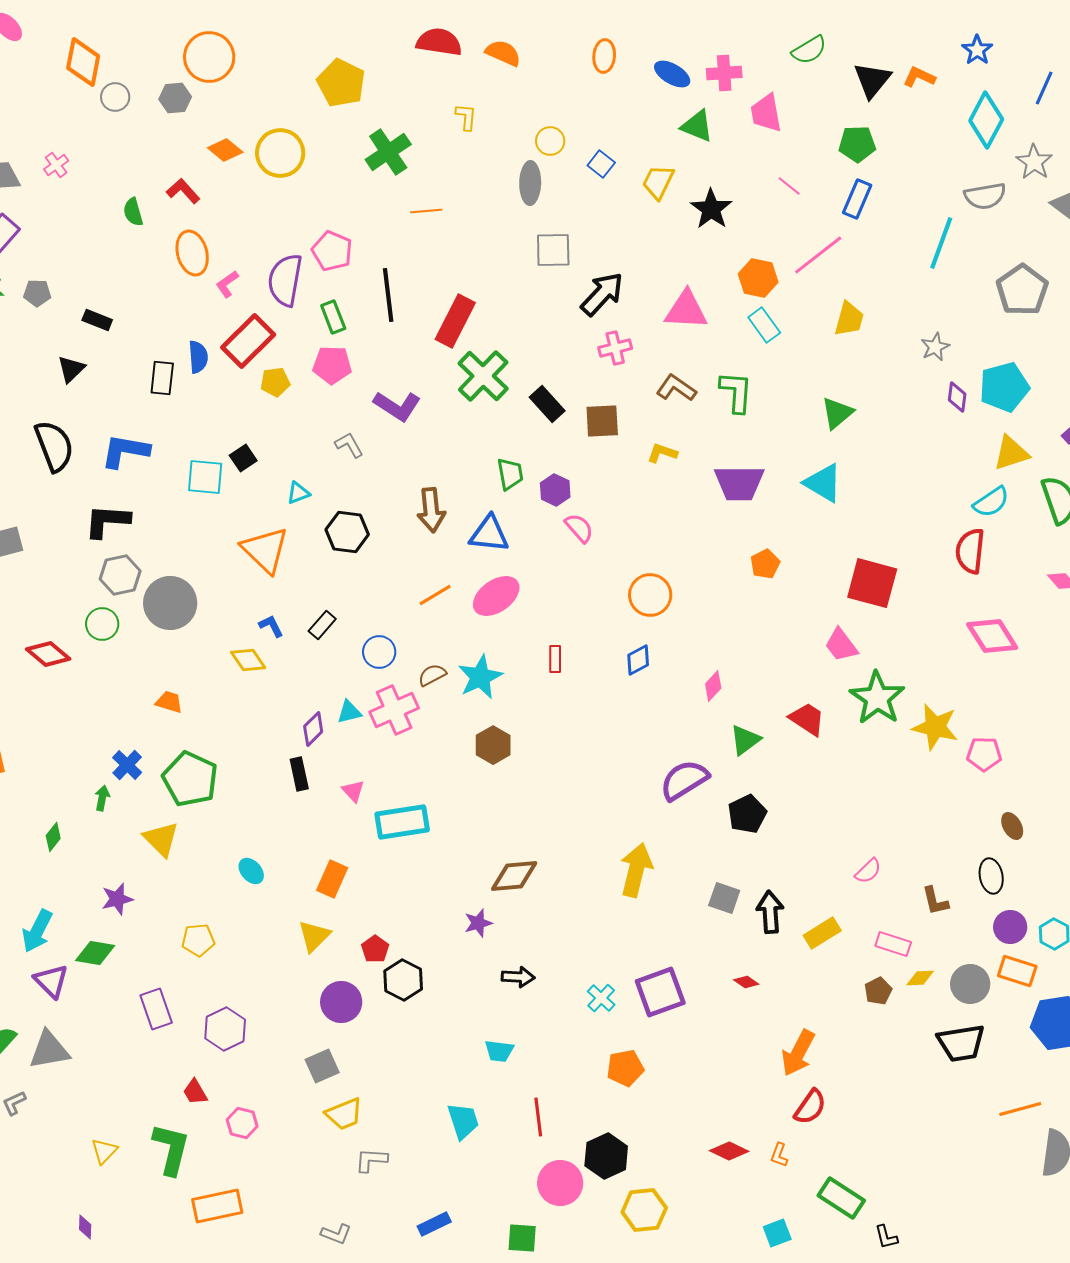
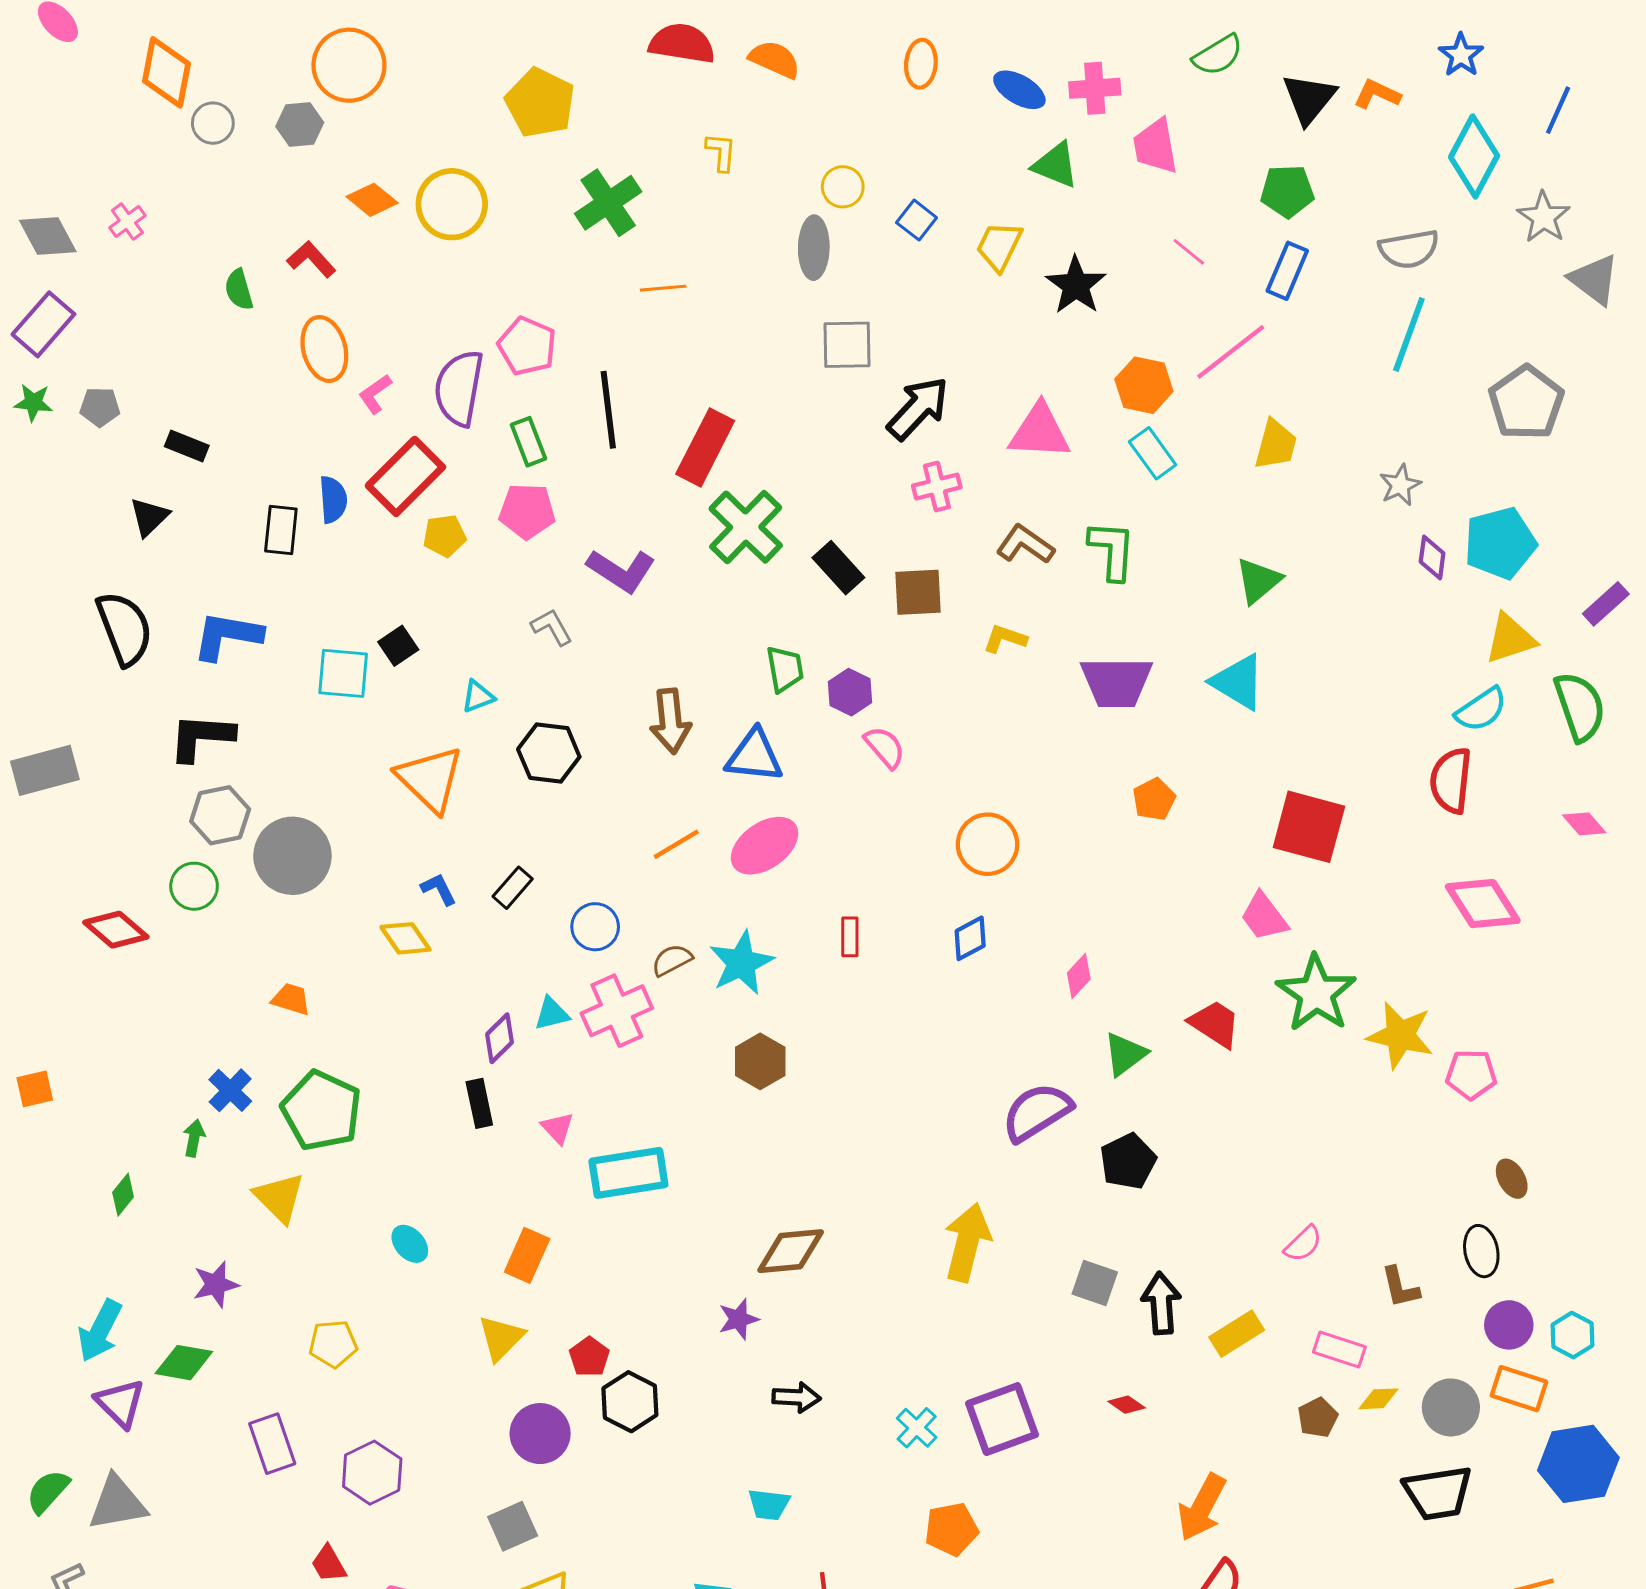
gray semicircle: (985, 196) -> (1409, 249), moved

